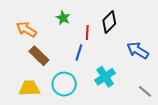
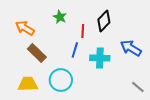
cyan cross: (105, 77) -> (100, 58), moved, turned 36

